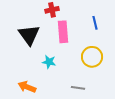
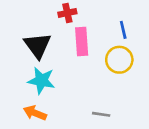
yellow circle: (92, 57) -> (119, 60), moved
cyan star: (49, 62) -> (41, 81), moved, size x1.5

